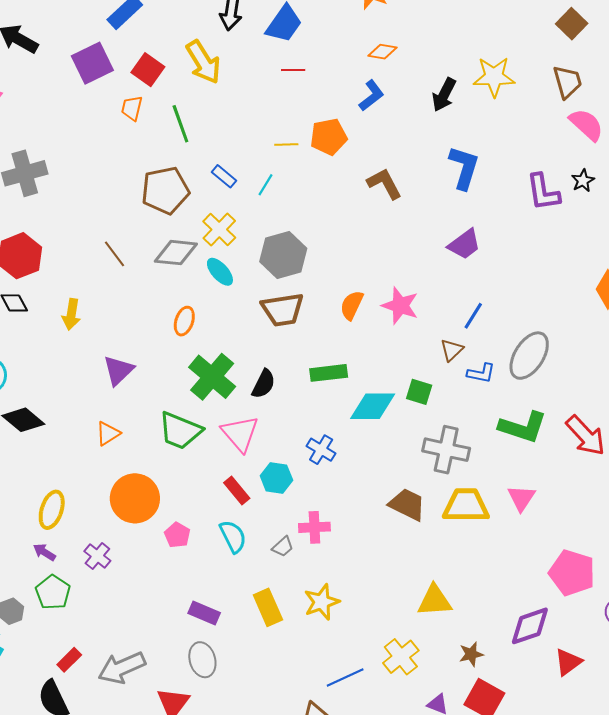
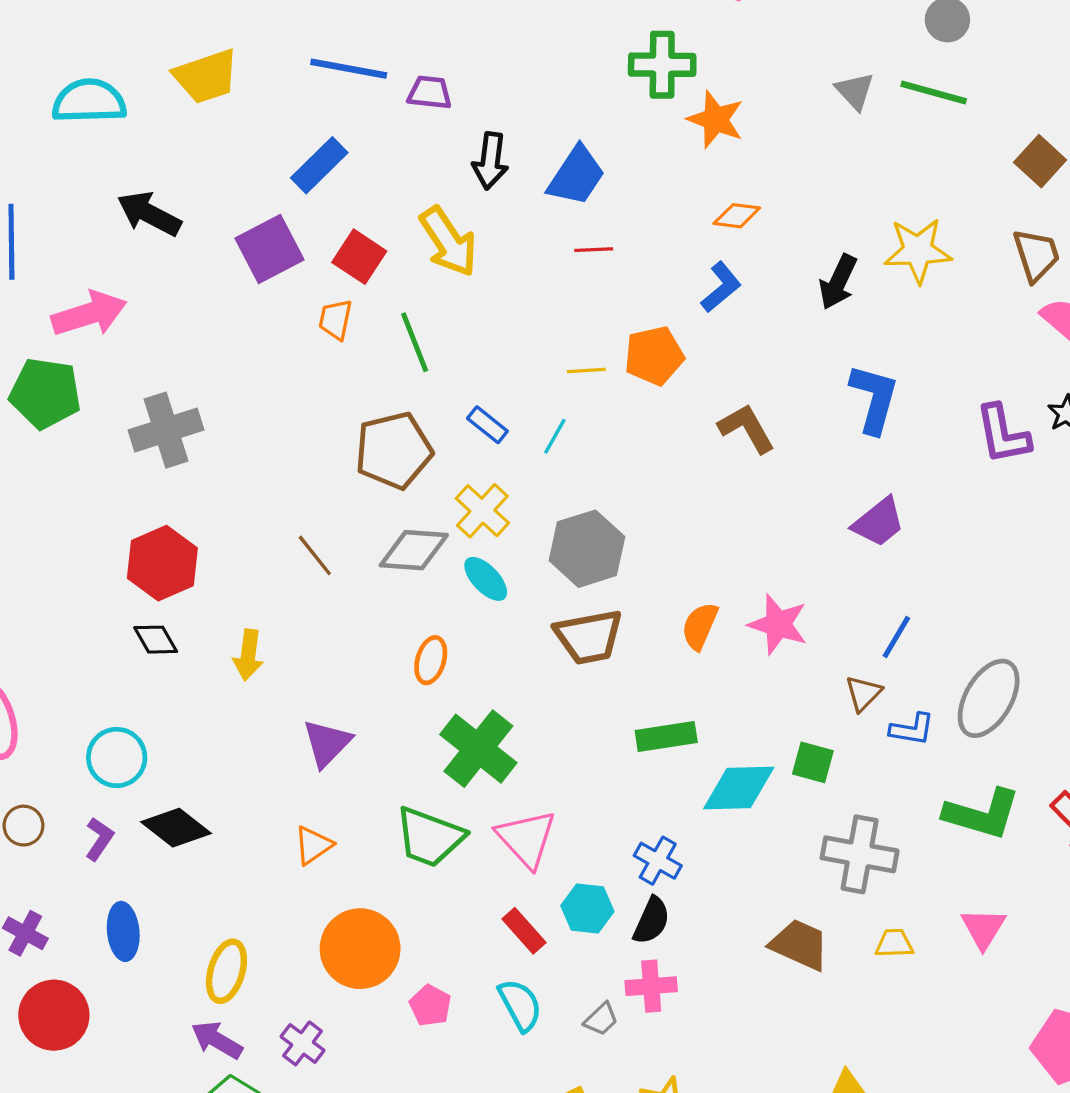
black semicircle: (264, 384) -> (652, 921), moved
yellow trapezoid: (466, 506) -> (894, 943), size x0.5
purple arrow: (44, 552) -> (217, 1040), size x1.4

